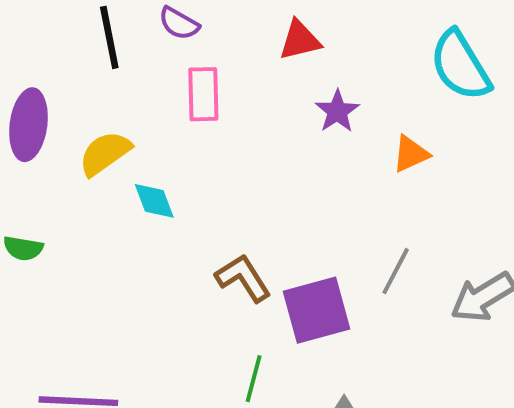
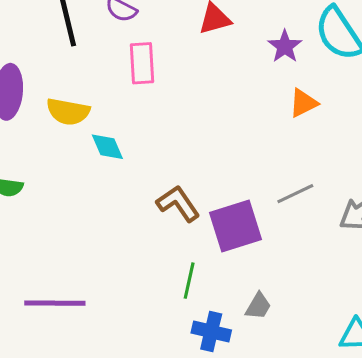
purple star: (337, 111) -> (285, 46), moved
yellow semicircle: (105, 153) -> (68, 112), turned -132
gray line: (396, 271) -> (295, 194), turned 39

